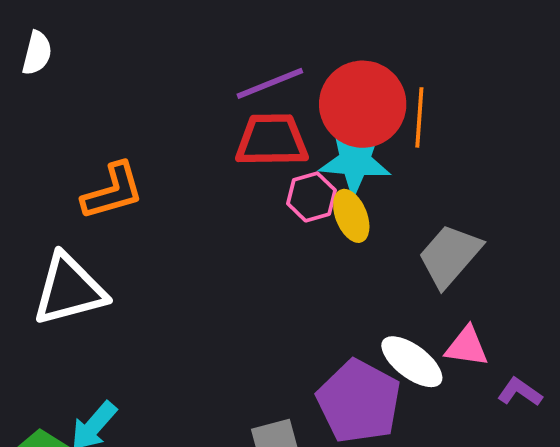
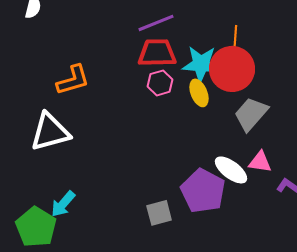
red circle: (363, 104) -> (232, 69), moved
pink hexagon: (312, 197) -> (160, 83), moved

